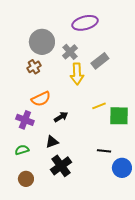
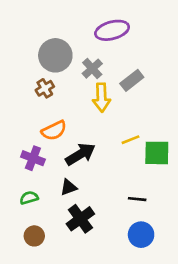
black arrow: (61, 117) -> (80, 154), size x1.6
blue circle: (122, 168) -> (141, 235), moved

